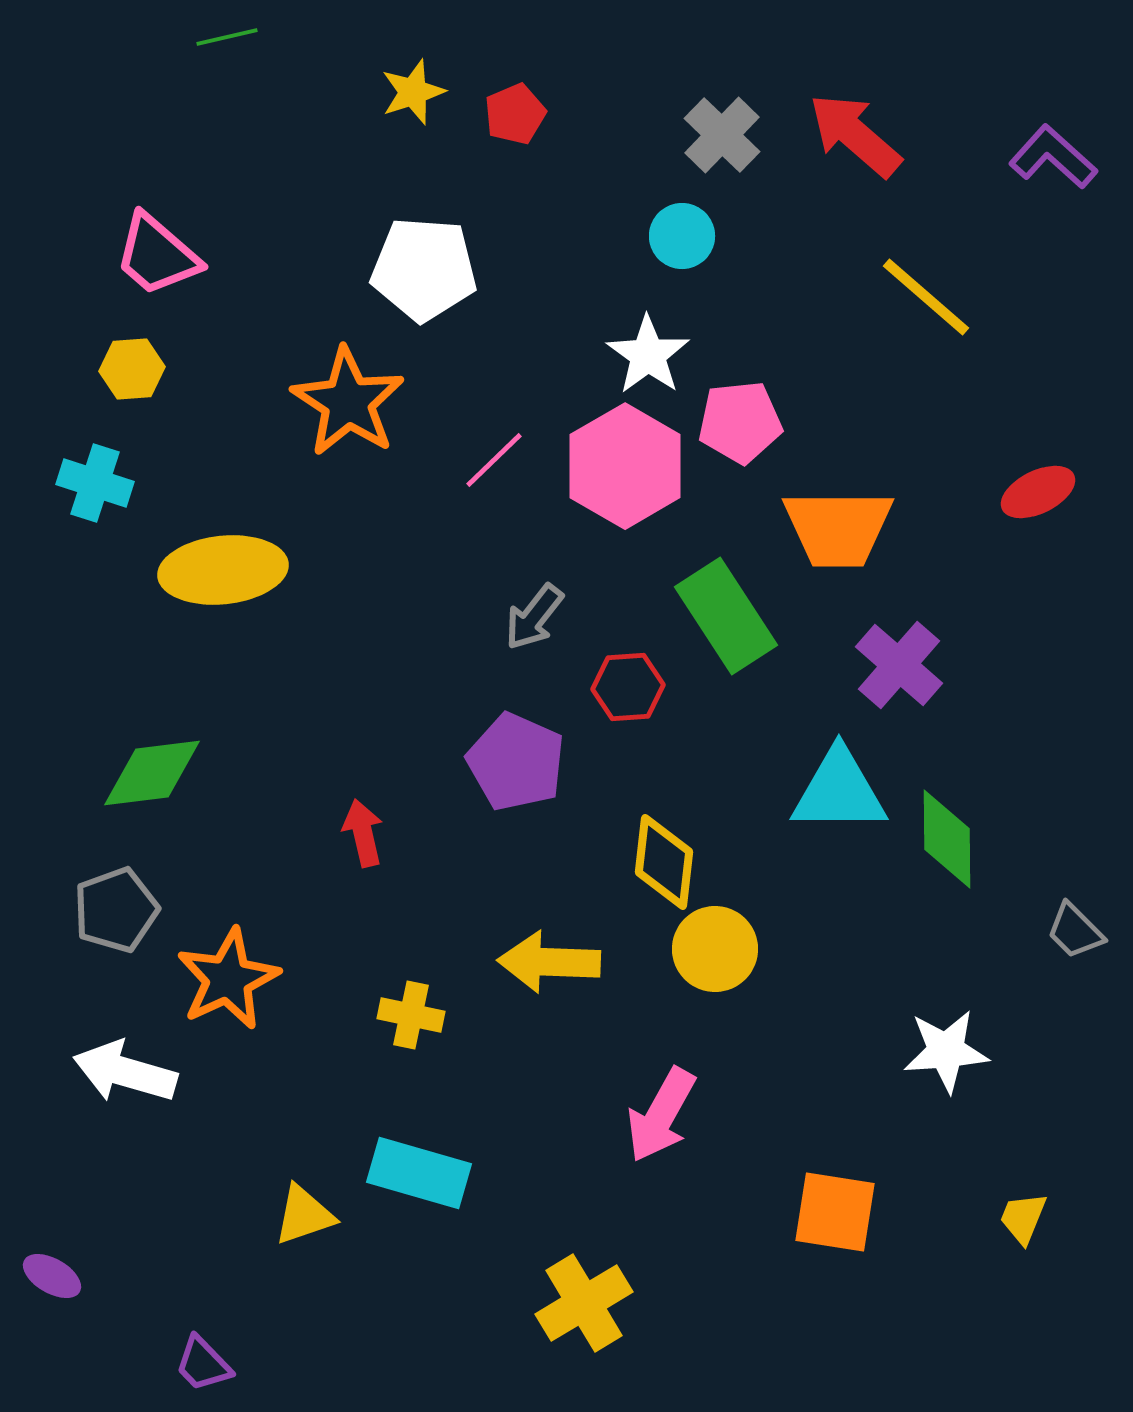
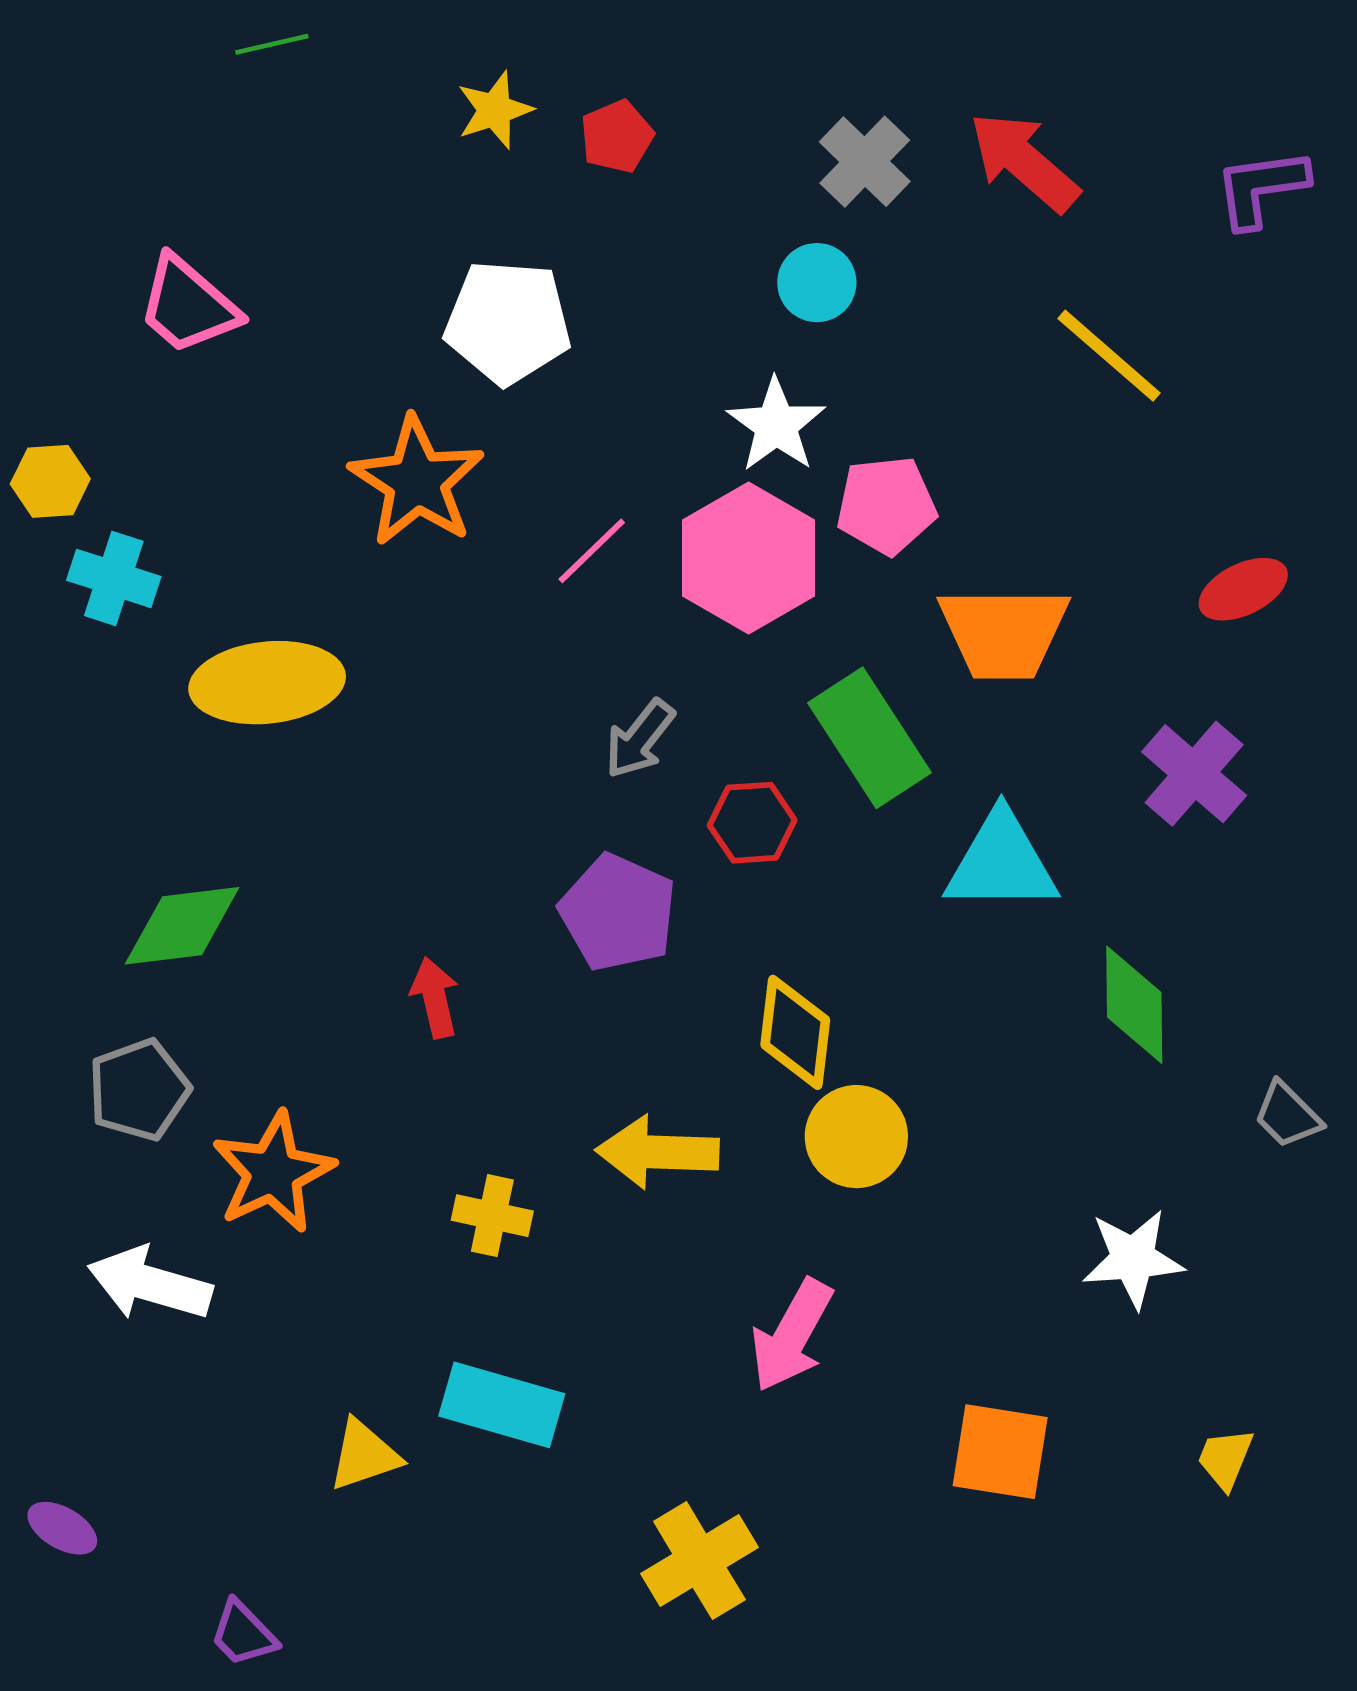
purple L-shape: (1053, 157) -> (1261, 188), turned -50
yellow hexagon: (132, 369) -> (50, 481), moved
purple cross: (899, 665) -> (1194, 774), moved
cyan triangle: (839, 791) -> (1001, 862), moved

